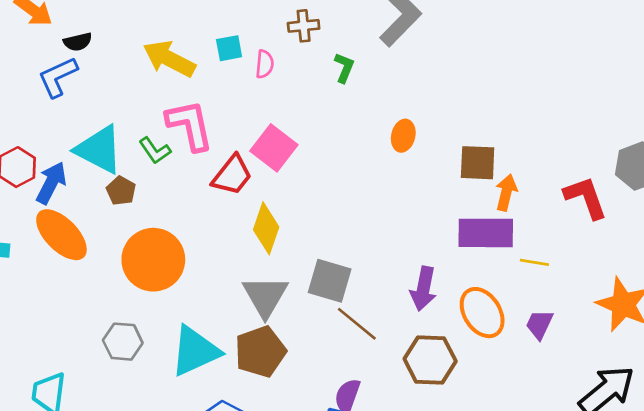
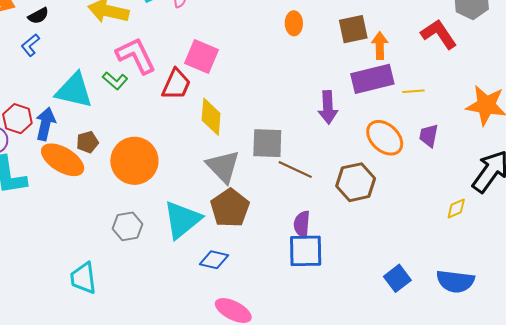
blue L-shape: (58, 77) -> (30, 45), size x0.7
brown pentagon: (121, 191) -> (87, 142), moved, turned -30
purple arrow: (423, 289) -> (328, 107), moved

